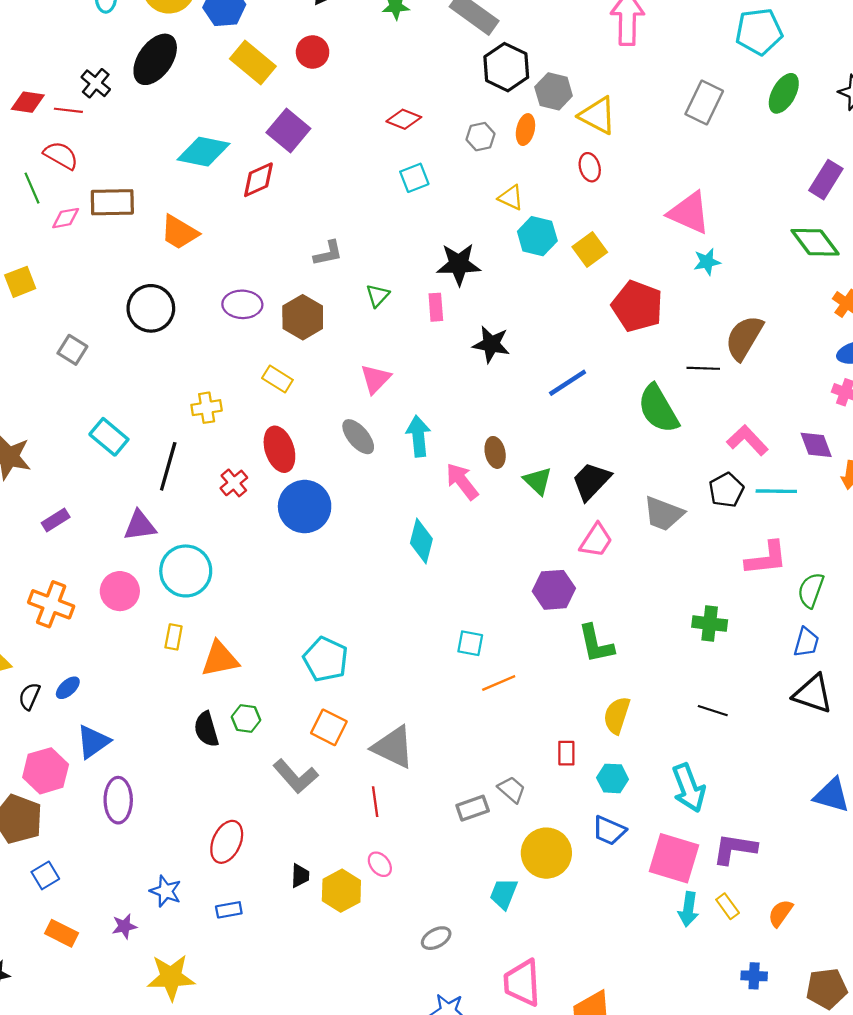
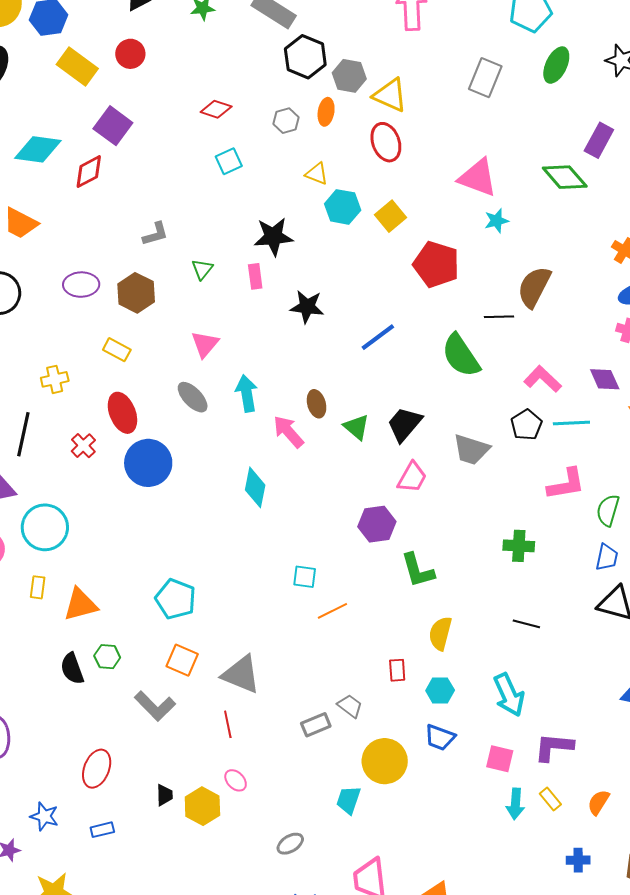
red ellipse: (590, 167) -> (386, 142), size x1.5
green diamond: (815, 242) -> (565, 177), moved
pink square: (674, 858) -> (500, 759), size x0.6

